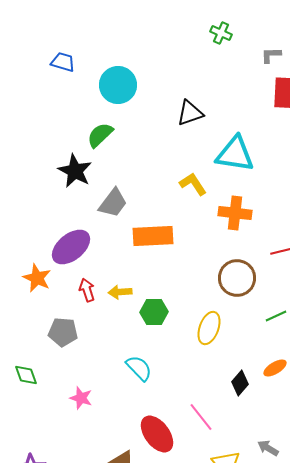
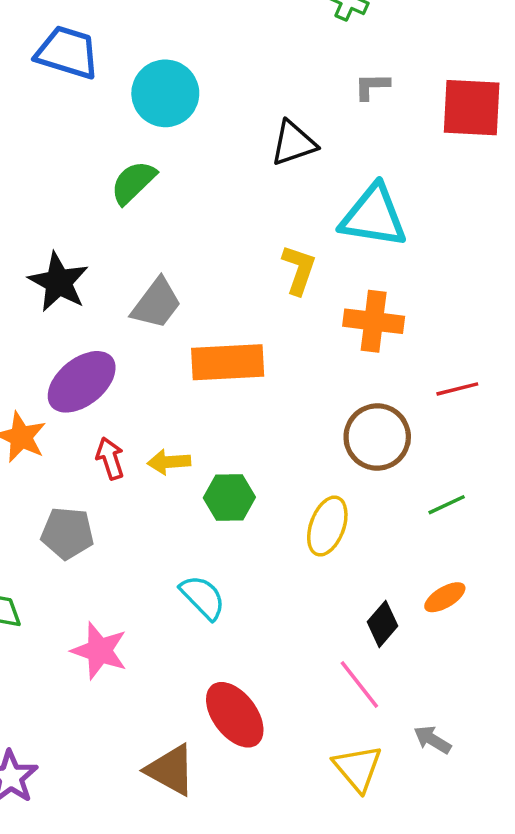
gray L-shape: (271, 55) -> (372, 86), moved
blue trapezoid: (63, 62) -> (67, 52), size x1.5
black star: (75, 171) -> (58, 282), moved
yellow L-shape: (193, 184) -> (299, 270), turned 52
pink star: (81, 398) -> (99, 651), size x1.4
pink line: (201, 417) -> (359, 684), moved

